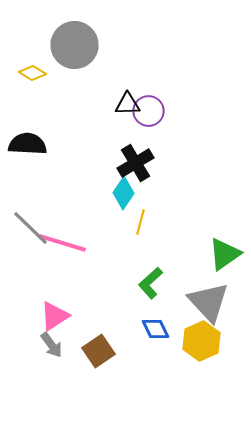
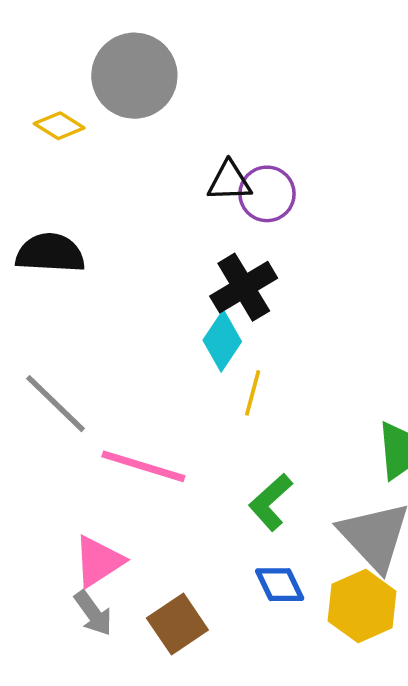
pink line: (62, 243) -> (143, 466), moved

